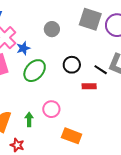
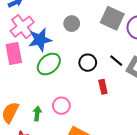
blue star: (23, 48) -> (40, 40), size x1.6
black line: (101, 70) -> (116, 61), moved
red rectangle: (89, 86) -> (103, 87), turned 72

